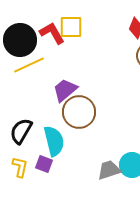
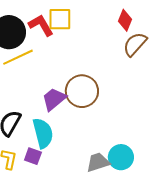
purple trapezoid: (65, 90) -> (54, 99), moved
brown circle: (79, 112) -> (82, 91), moved

